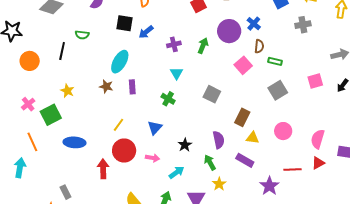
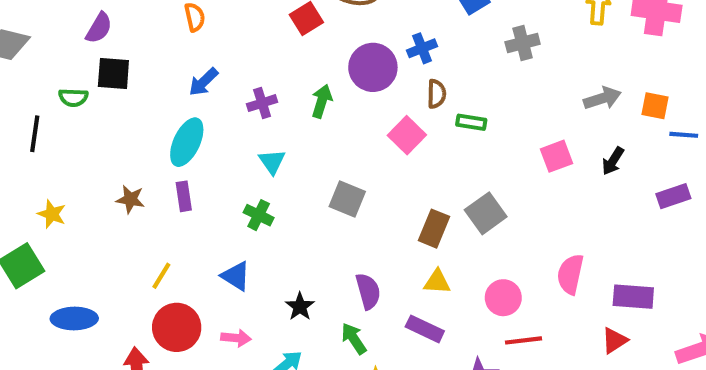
black square: (125, 23) -> (113, 74), moved
blue cross: (254, 24) -> (422, 48), turned 32
cyan ellipse: (120, 62) -> (187, 142), moved
gray square: (278, 90) -> (486, 213), moved
brown rectangle: (242, 117) -> (434, 229), moved
blue triangle: (155, 128) -> (236, 276), turned -35
pink circle: (283, 131) -> (503, 298), moved
red triangle: (318, 163) -> (614, 341), moved

